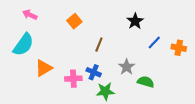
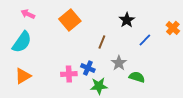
orange square: (74, 21) -> (70, 20), size x1.5
brown line: (99, 45) -> (102, 42), moved
orange cross: (179, 48) -> (173, 28), moved, turned 32
orange triangle: (44, 68) -> (23, 76), moved

